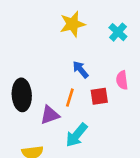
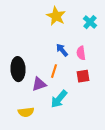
yellow star: (73, 24) -> (56, 16), turned -30
pink semicircle: (122, 80) -> (81, 53), moved
red square: (99, 96) -> (83, 76), moved

